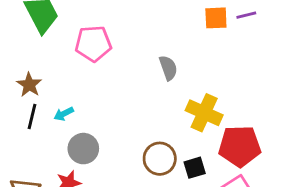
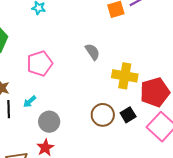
pink pentagon: (93, 44) -> (40, 63), moved

